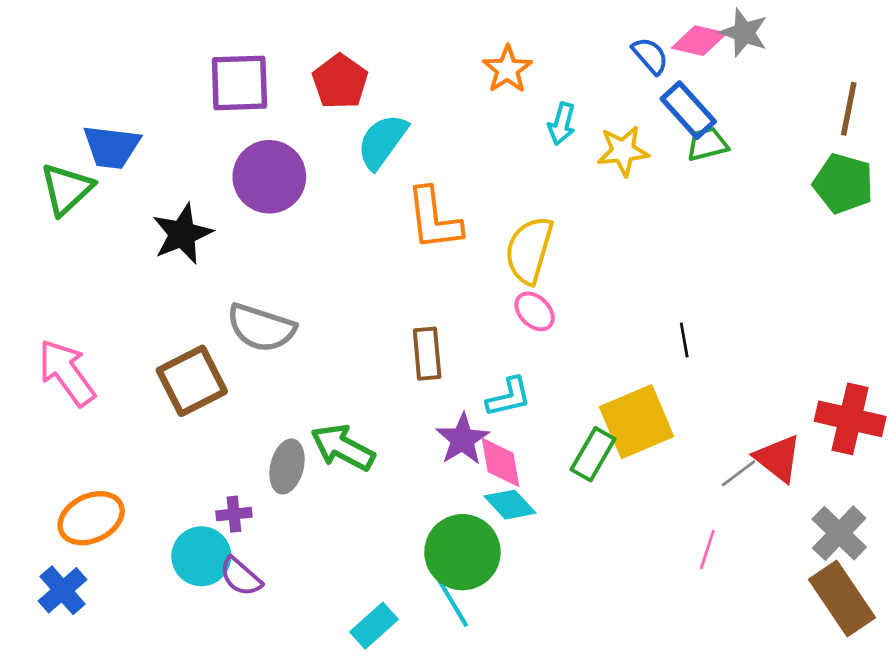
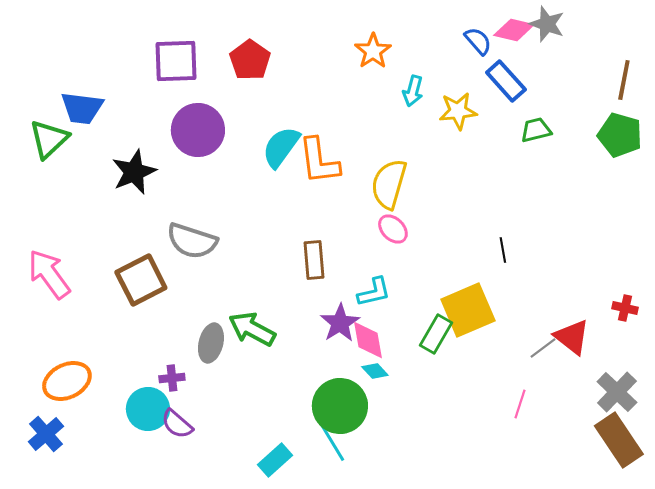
cyan semicircle: (382, 141) -> (281, 147), moved
green trapezoid: (707, 144) -> (536, 130), moved
red cross: (850, 419) -> (625, 308), size x0.5
cyan diamond: (510, 505) -> (375, 371), size x0.7

